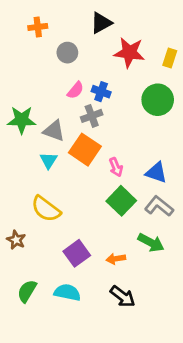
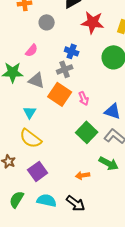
pink semicircle: (75, 90) -> (32, 50), moved
cyan triangle: (49, 160) -> (30, 112), moved
pink arrow: (116, 167) -> (84, 98), moved
purple square: (77, 253) -> (38, 171), moved
black arrow: (123, 296) -> (76, 203), moved

